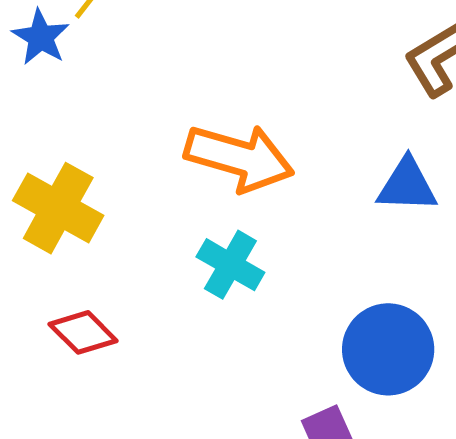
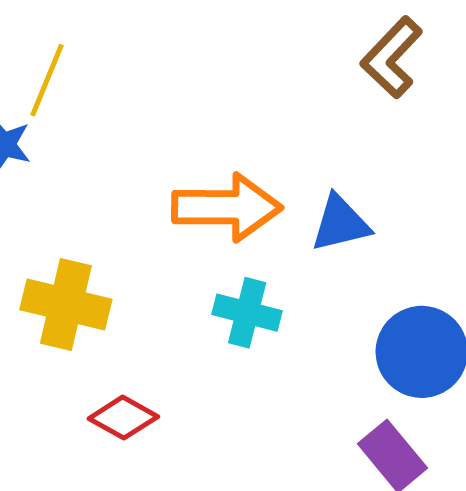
blue triangle: (407, 185) -> (340, 223), moved

